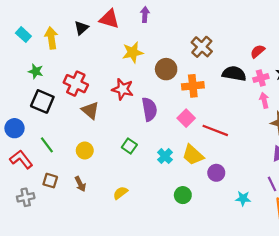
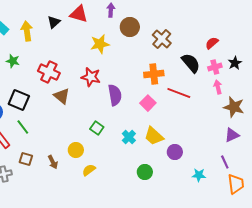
brown circle: (166, 69) -> (130, 27), moved
black semicircle: (234, 74) -> (191, 63), turned 40
black square: (42, 101) -> (19, 100), moved
red line: (215, 130) -> (179, 93), moved
yellow circle: (85, 150) -> (76, 150), moved

